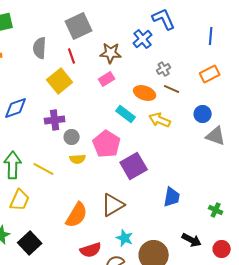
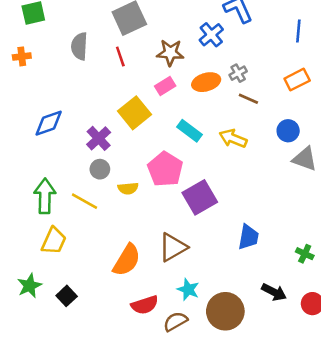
yellow square: (60, 81) -> (134, 113), moved
orange ellipse: (145, 93) -> (206, 82), moved, turned -35
purple cross: (55, 120) -> (99, 138), turned -36
gray circle: (72, 137) -> (100, 169), moved
black square: (30, 243) -> (67, 296), size x0.7

